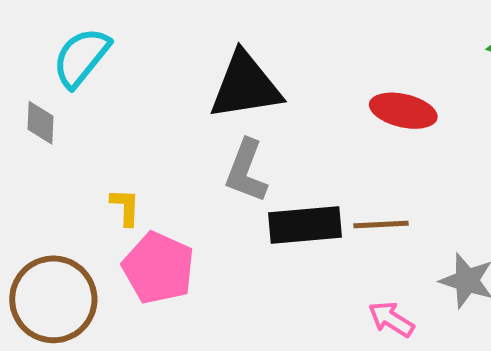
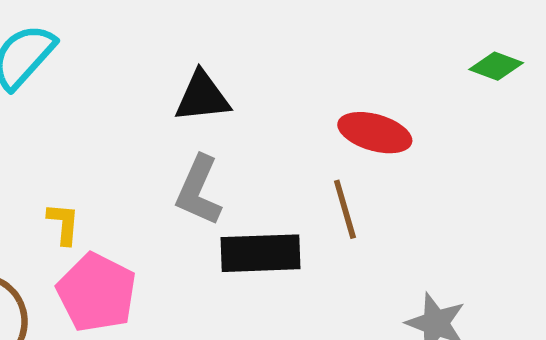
black triangle: (245, 86) -> (202, 97), size x0.7
brown line: (381, 224) -> (345, 209), moved, turned 74

